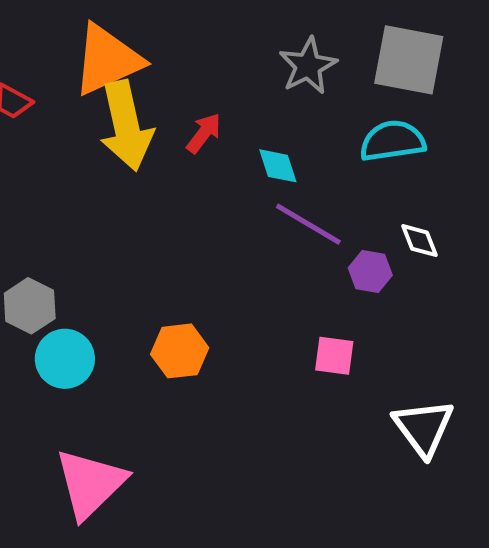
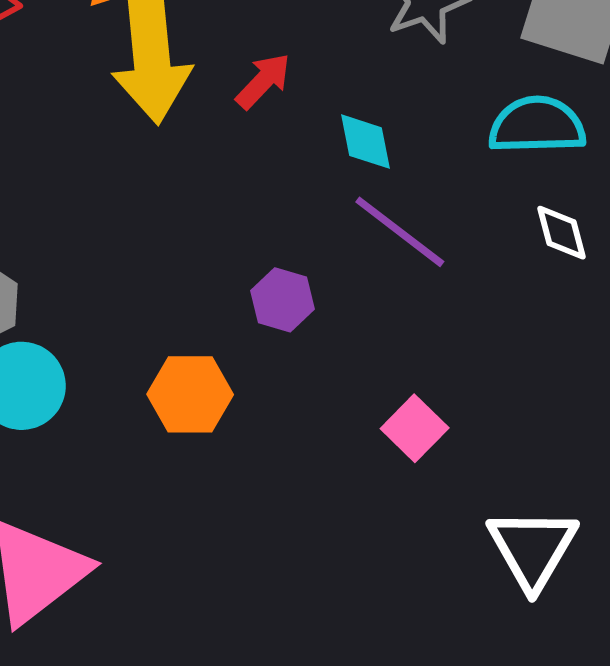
white diamond: (420, 241) -> (561, 233), moved
purple hexagon: (370, 272) -> (283, 300), moved
pink square: (334, 356) -> (415, 428), turned 30

